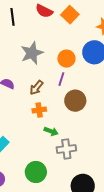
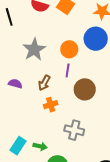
green arrow: (51, 131) -> (40, 146), moved
gray cross: (66, 149) -> (74, 130), moved, turned 30

